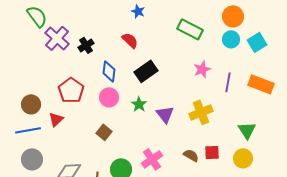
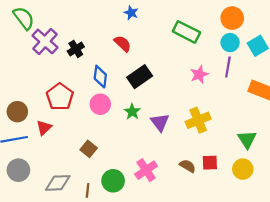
purple line: (228, 82) -> (228, 67), moved
brown square: (104, 132) -> (89, 149), moved

